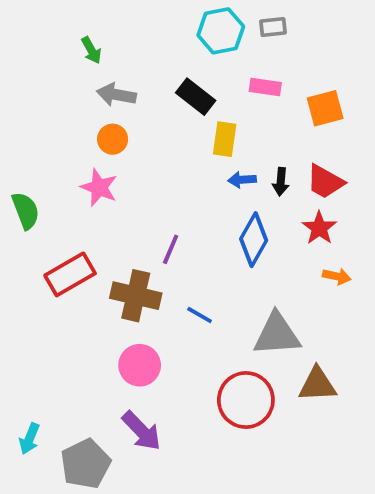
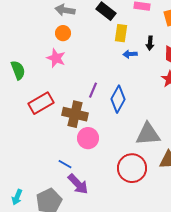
black arrow: (281, 182) -> (150, 43), moved
blue diamond: (254, 240) -> (118, 99), moved
blue line: (200, 315) -> (65, 164), moved
pink circle: (140, 365) -> (88, 138), moved
cyan arrow: (29, 439) -> (17, 197), moved

